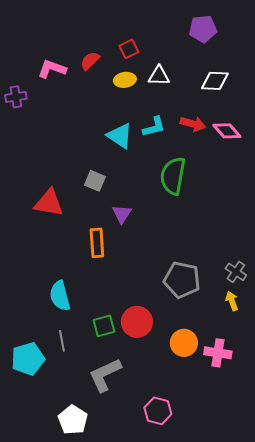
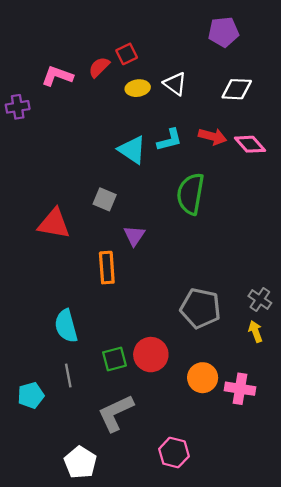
red square: (129, 49) -> (127, 54), moved
white triangle: (159, 76) -> (175, 84), turned 35
cyan pentagon: (28, 359) -> (31, 395), size x0.7

